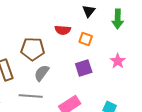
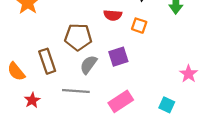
pink star: (118, 61) -> (189, 74), moved
purple square: (84, 68) -> (118, 57), moved

